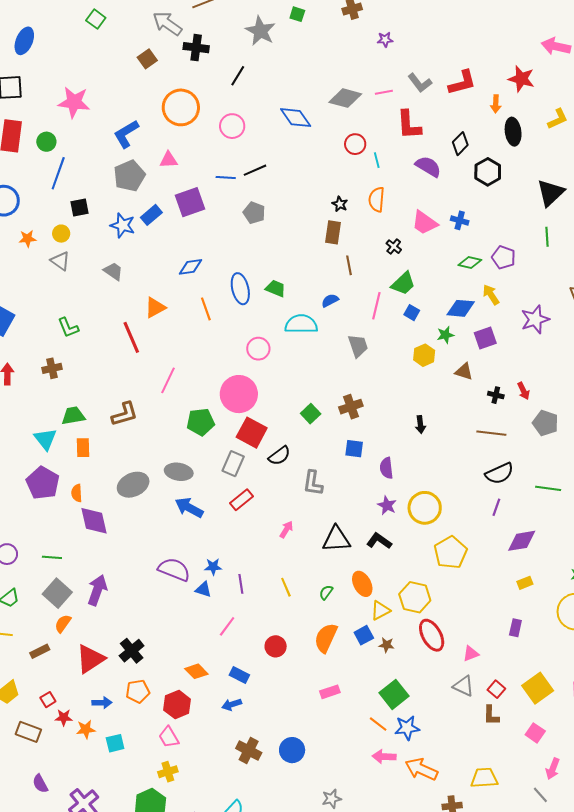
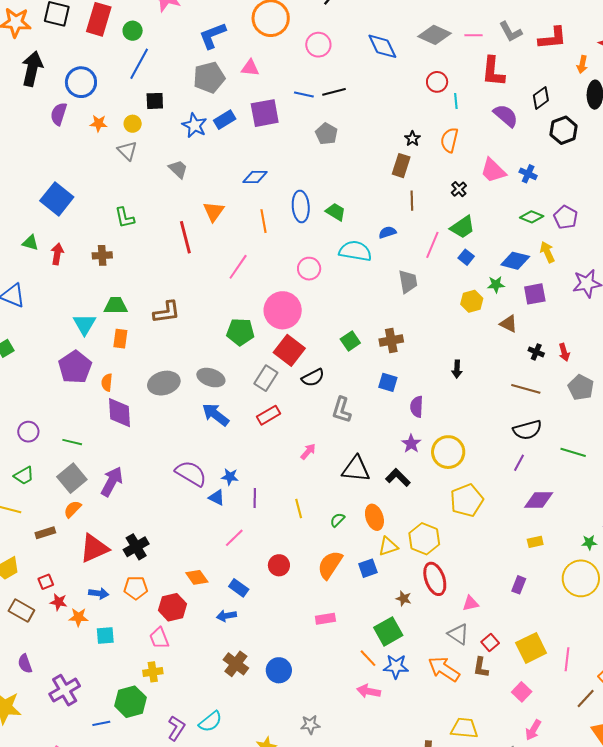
orange triangle: (155, 307) -> (214, 212), turned -35
pink line: (168, 380) -> (238, 267), moved
brown star: (387, 645) -> (404, 599), moved
orange arrow: (421, 769) -> (444, 669), moved

